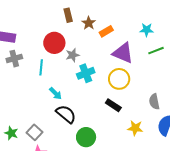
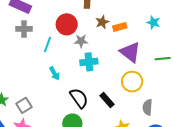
brown star: (89, 23) -> (102, 22), moved
cyan star: (147, 30) -> (153, 22), moved
yellow circle: (119, 79) -> (132, 82), moved
black semicircle: (66, 114) -> (79, 98), moved

